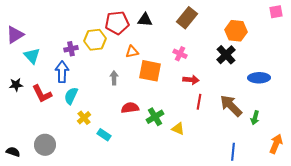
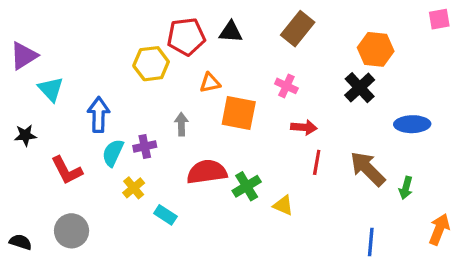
purple cross: (71, 49) -> (145, 146), moved
red L-shape: (42, 94) -> (67, 170), moved
red semicircle: (130, 108) -> (207, 172), size x1.4

